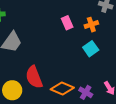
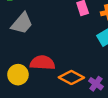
red semicircle: (34, 77) -> (42, 63), turned 110

